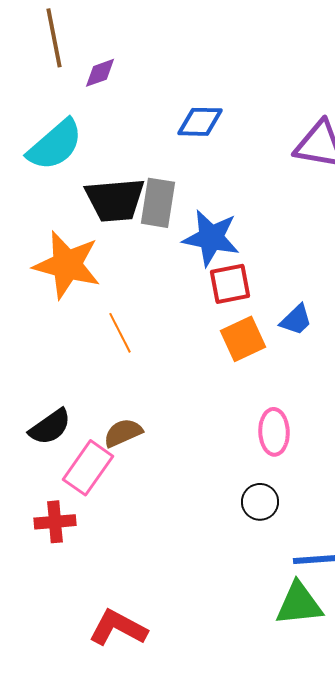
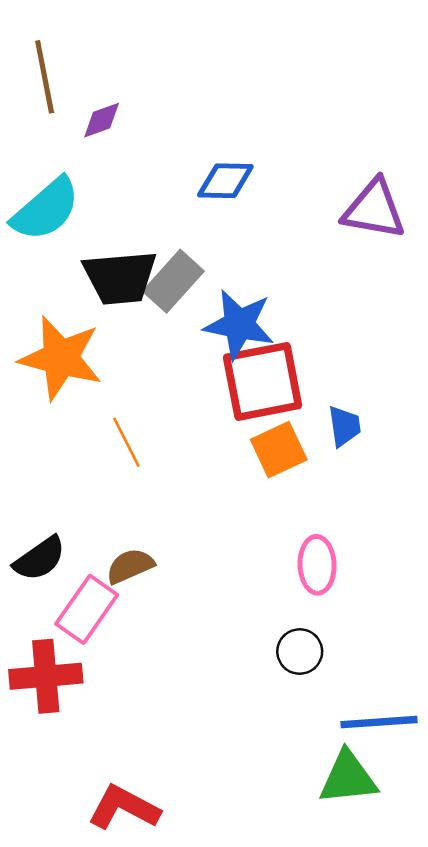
gray rectangle: (158, 203) -> (173, 281), turned 33
red square: (230, 284) -> (263, 381), size x1.6
blue trapezoid: (296, 320) -> (344, 426), turned -54
red cross: (55, 522) -> (46, 676), size x1.4

